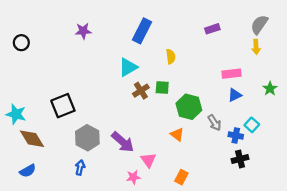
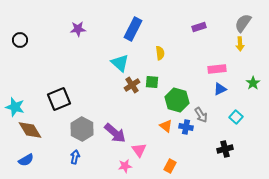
cyan triangle: (128, 67) -> (120, 63), turned -48
blue cross: (236, 136) -> (186, 127), moved

